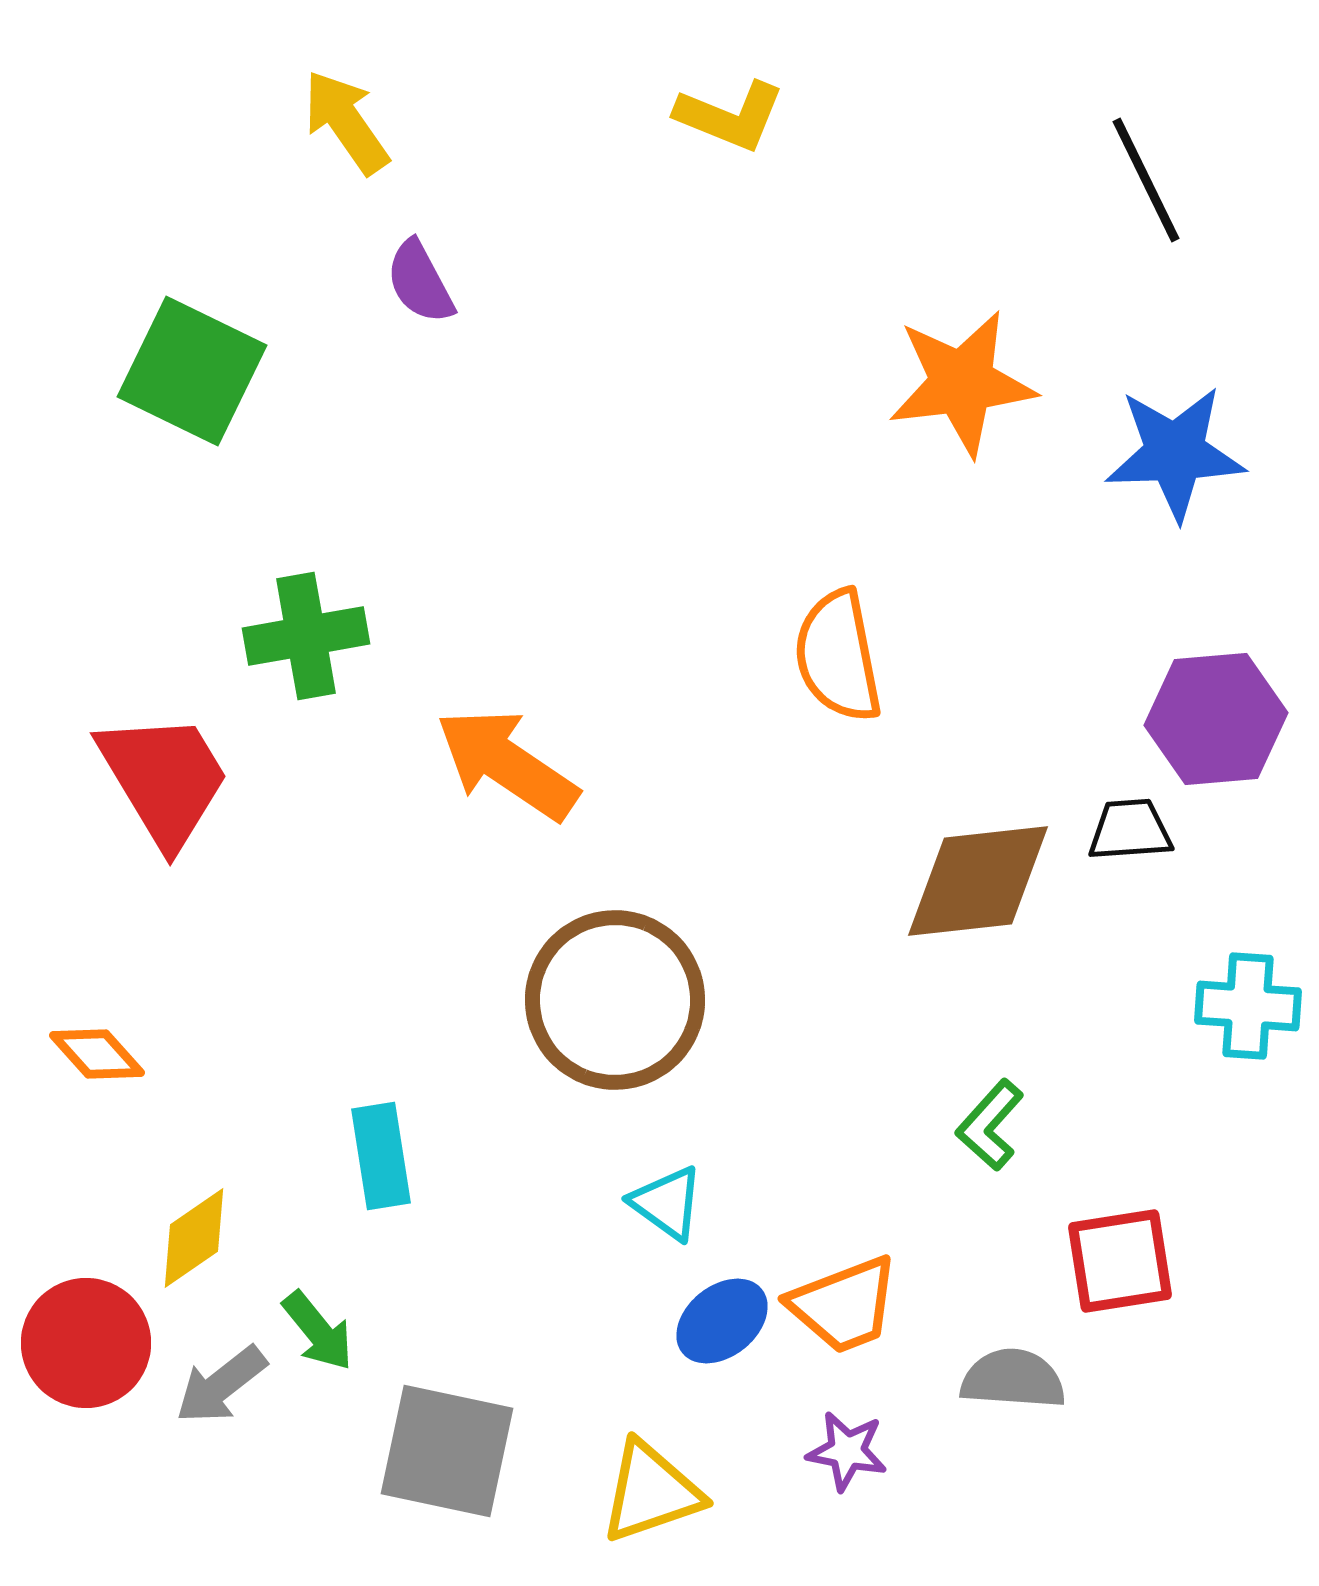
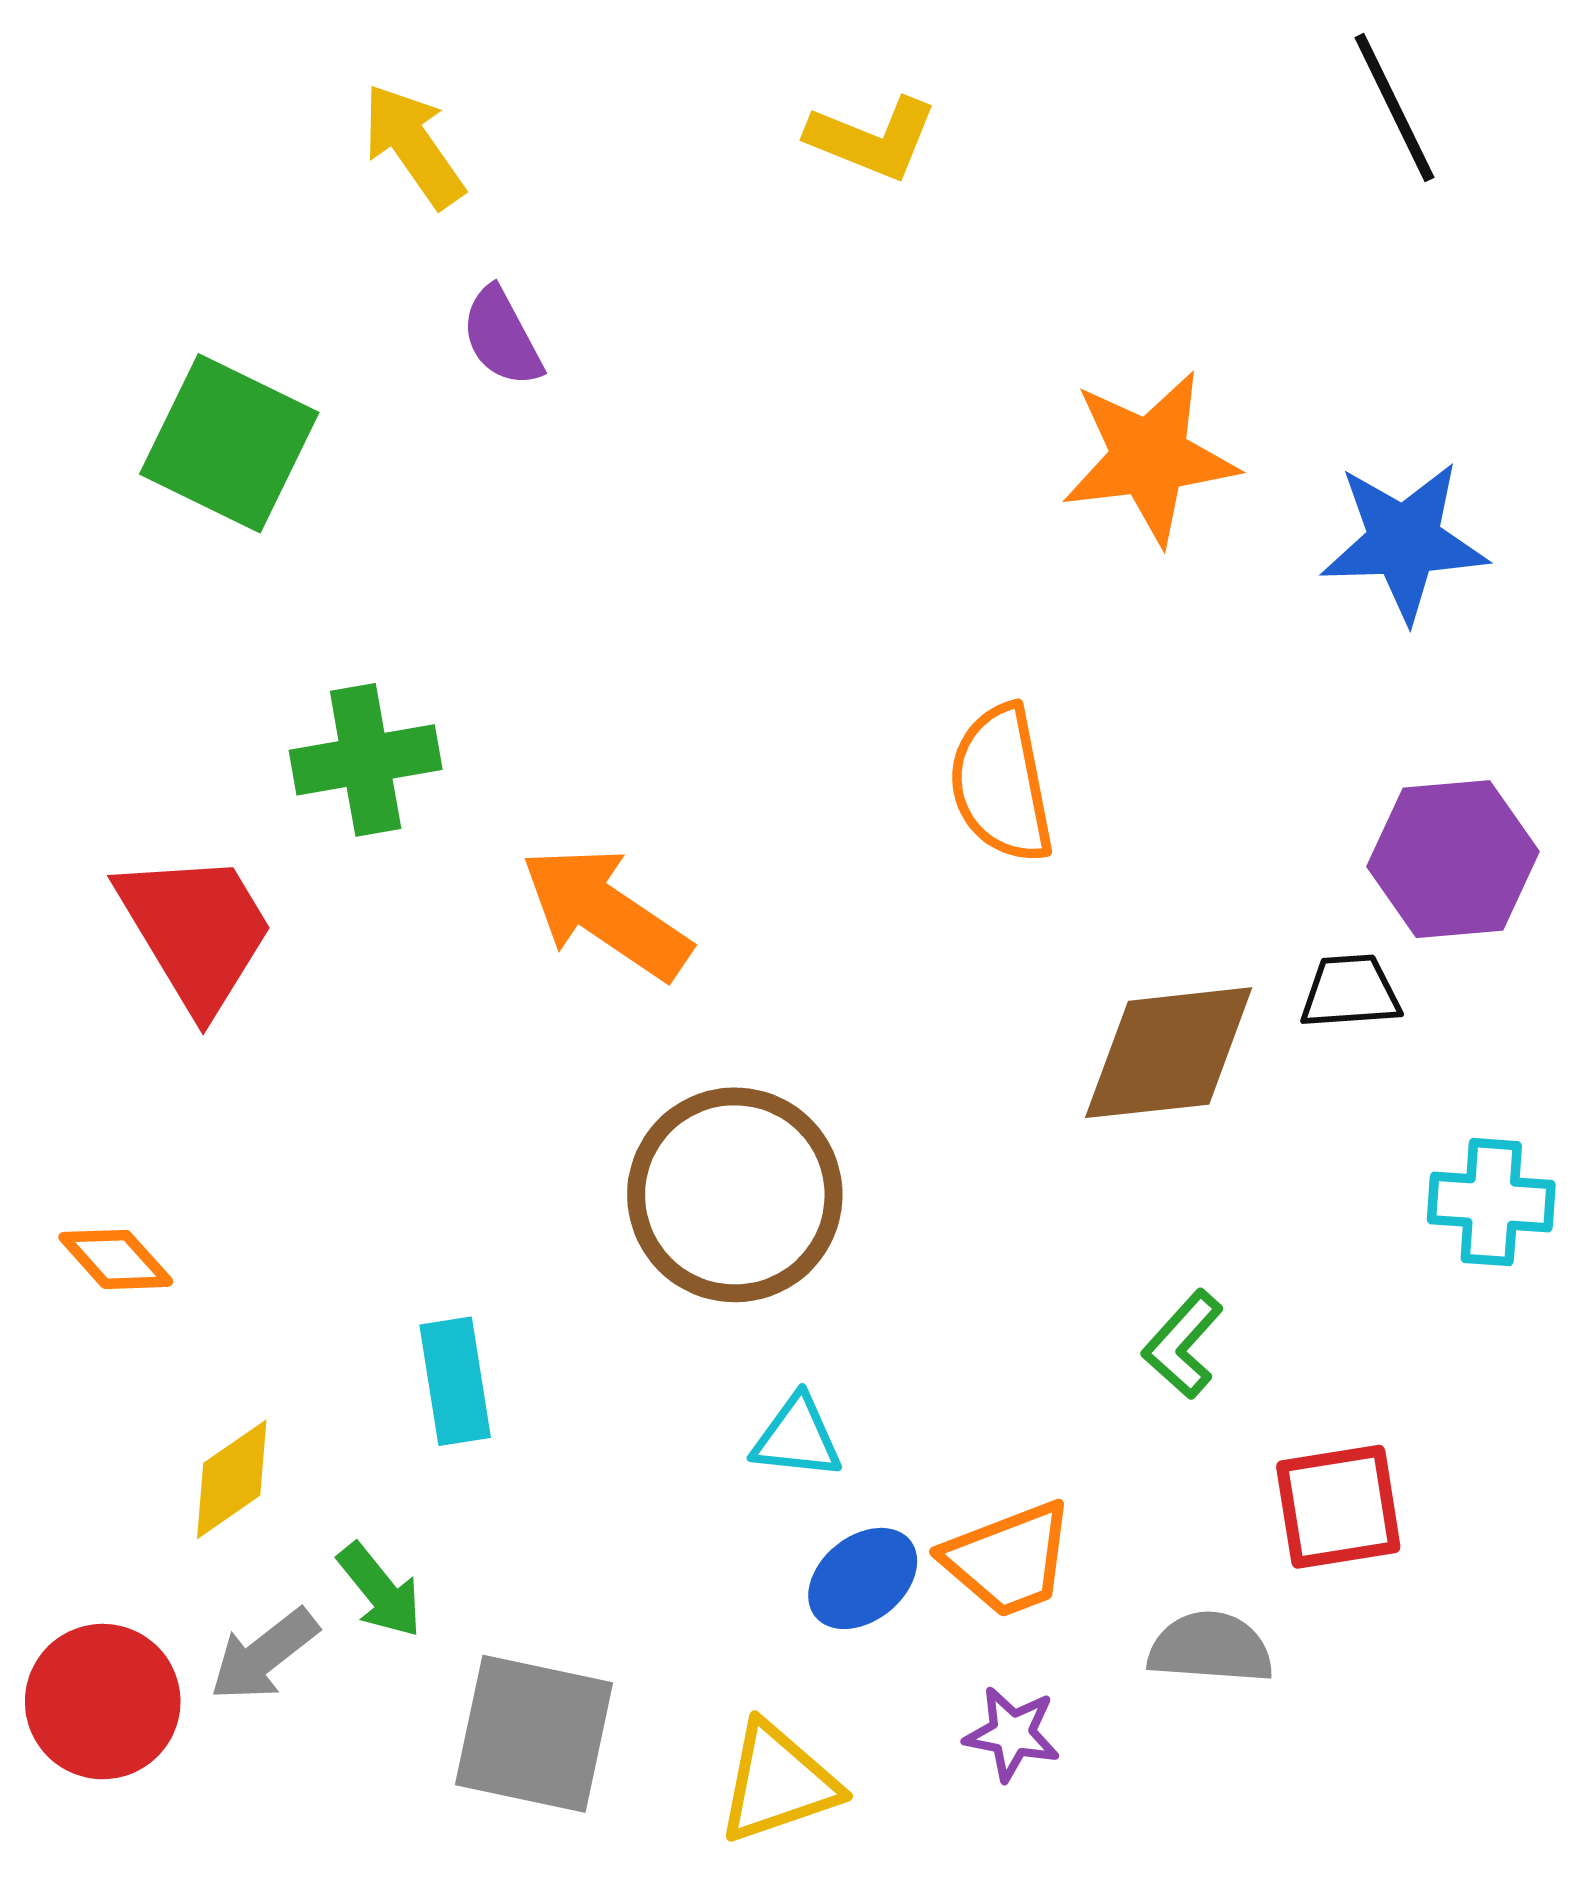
black line: (1146, 180) -> (1394, 107), moved
cyan triangle: (667, 1203) -> (797, 1437), turned -30
red circle: (86, 1343) -> (103, 1702), moved

